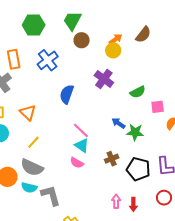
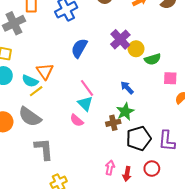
yellow circle: (113, 50) -> (136, 49), moved
orange triangle: (28, 113) -> (45, 71), moved
green star: (135, 132) -> (125, 112), moved, turned 30
black pentagon: (138, 169) -> (139, 139), turned 30
cyan semicircle: (29, 188) -> (30, 81), moved
red circle: (164, 198) -> (152, 169), moved

